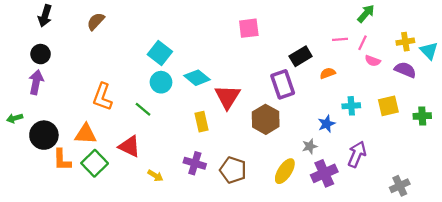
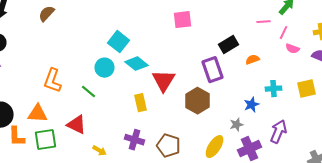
pink line: (340, 39) -> (264, 22), moved
cyan square: (160, 53) -> (118, 42), moved
green square: (95, 163) -> (46, 140), turned 35

